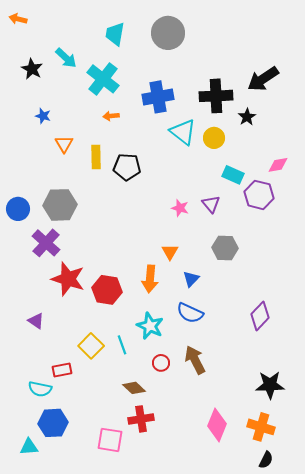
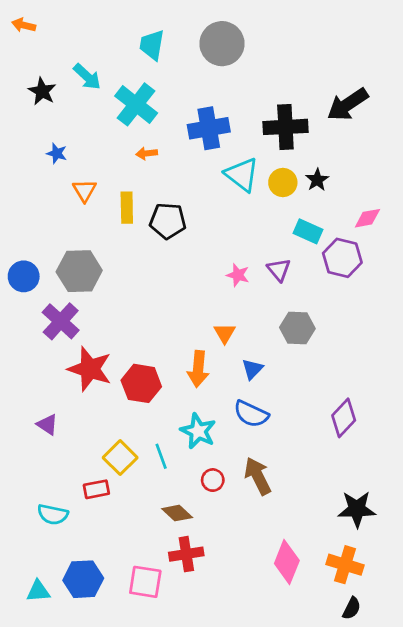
black star: (247, 117) -> (317, 180), moved
red rectangle: (62, 370) -> (96, 489), moved
blue hexagon: (53, 423) -> (83, 579), moved

